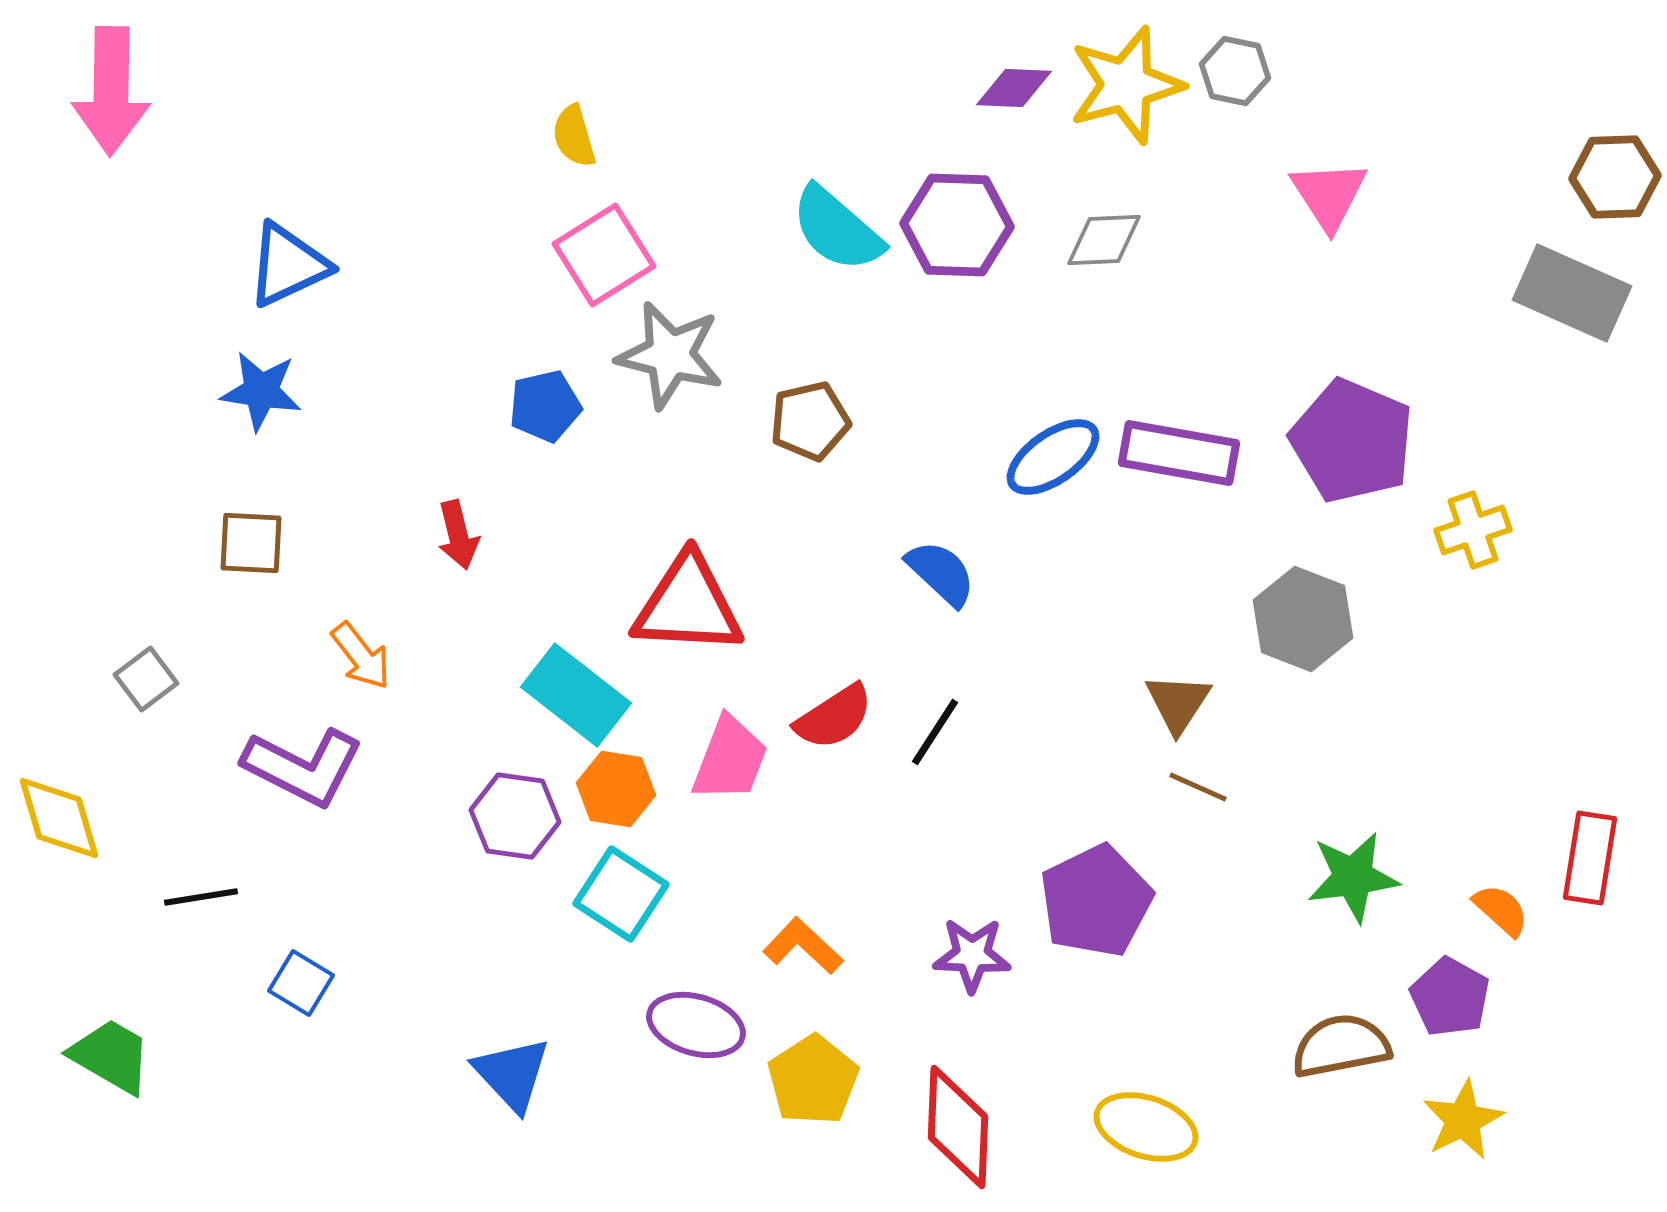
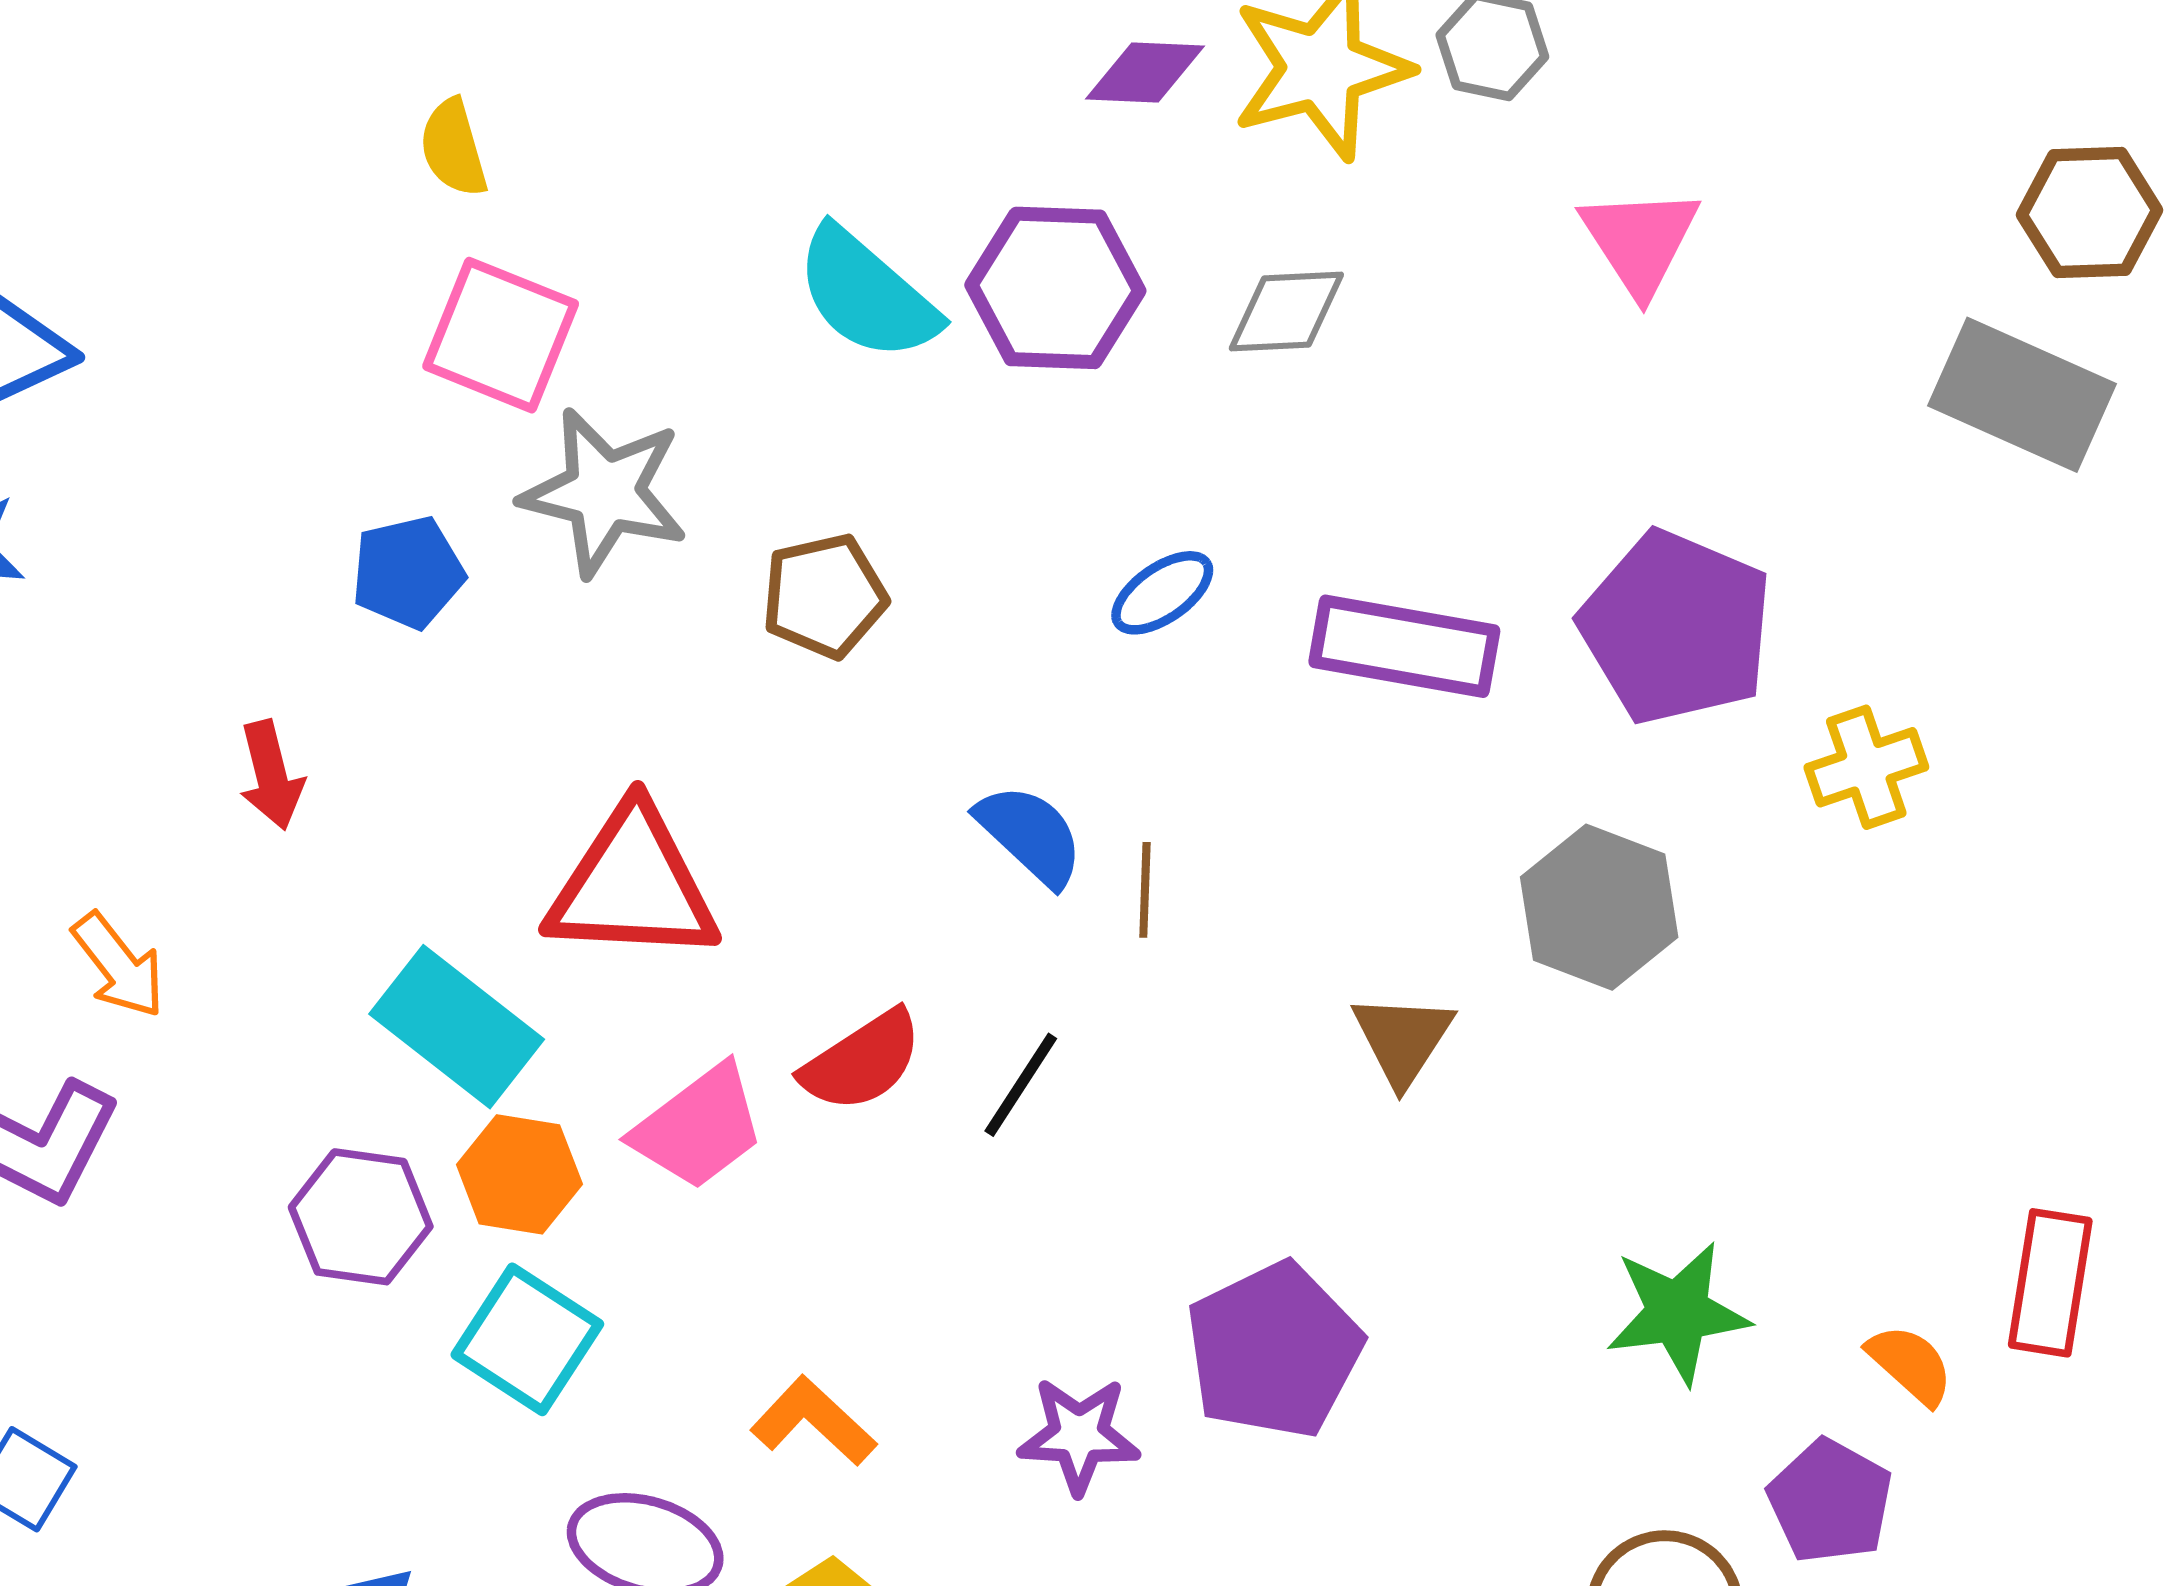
pink square: (604, 255) -> (501, 335), turned -36
blue ellipse: (1053, 457) -> (1162, 593), moved, size x0.7
pink trapezoid: (730, 759) -> (699, 1127), turned 32
brown line: (1198, 787) -> (1145, 890), moved, turned 68

